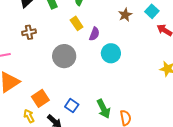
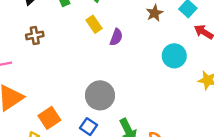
cyan circle: (111, 53) -> (174, 56), moved
gray circle: (64, 56) -> (100, 95), moved

